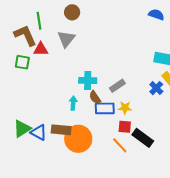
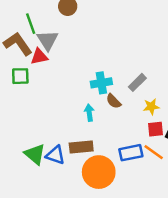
gray triangle: (66, 39) -> (48, 40), moved
blue rectangle: (105, 108) -> (131, 153), moved
green triangle: (22, 129) -> (35, 154), turned -36
orange circle: (78, 139) -> (99, 172), moved

